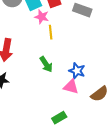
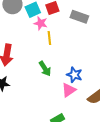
pink triangle: (71, 87) -> (69, 90), turned -49

